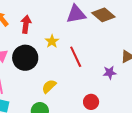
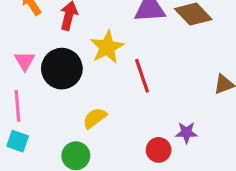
yellow star: (52, 41) -> (107, 47), size x1.5
purple star: (110, 73) -> (186, 133), moved

